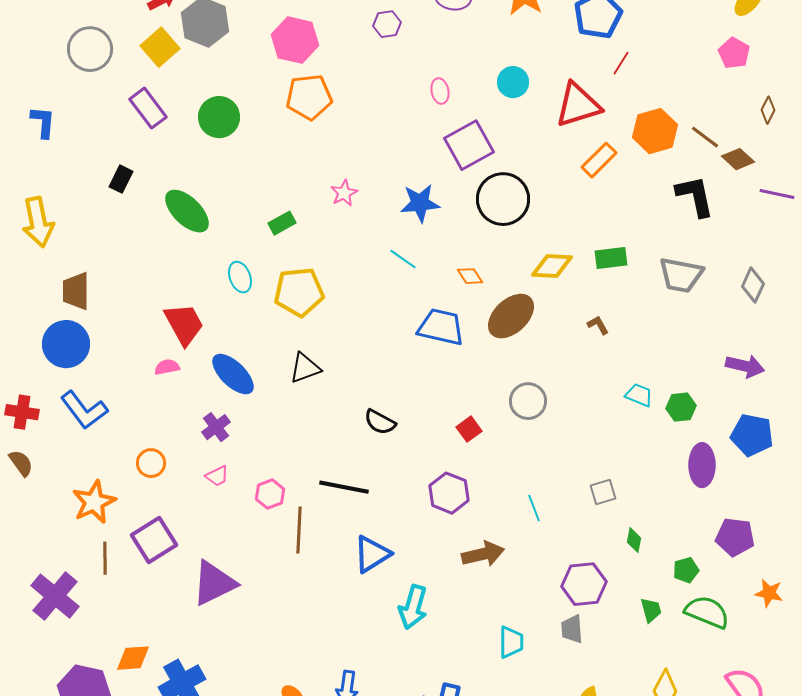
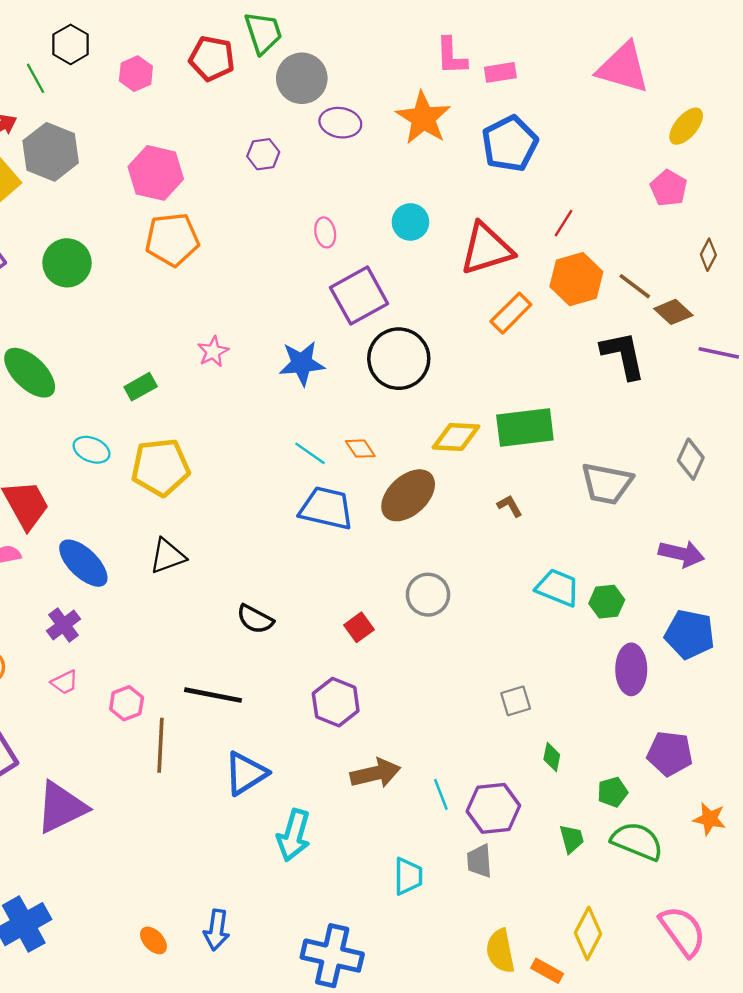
red line: (621, 63) -> (563, 223), moved
green rectangle: (611, 258) -> (525, 428), size x1.5
cyan line: (403, 259) -> (310, 453), moved
gray trapezoid: (681, 275) -> (607, 484), moved
cyan ellipse: (240, 277) -> (92, 450), turned -48
cyan trapezoid: (639, 395) -> (558, 588), size x1.4
cyan line: (534, 508) -> (441, 794), moved

